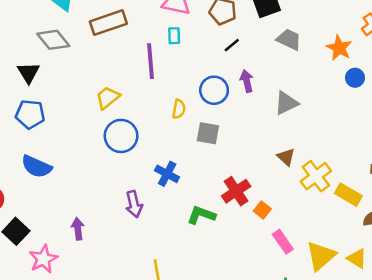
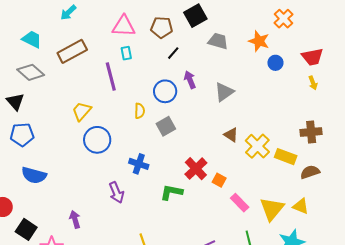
gray square: (208, 133) -> (166, 126), turned -30

